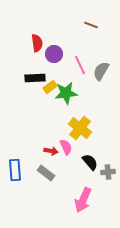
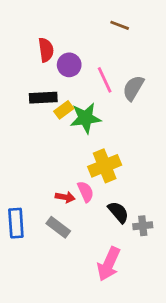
yellow cross: (80, 128) -> (105, 166), turned 30

